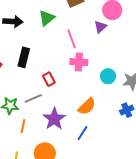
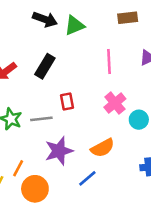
green triangle: (47, 18) -> (74, 25), moved
pink cross: (79, 62) -> (115, 103), moved, turned 30
orange line: (23, 126) -> (18, 168), moved

